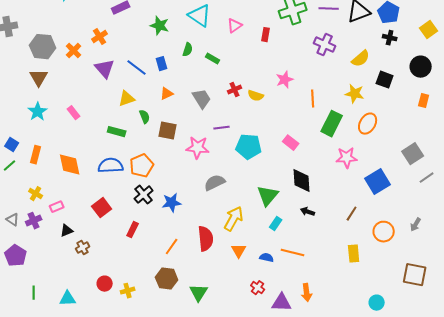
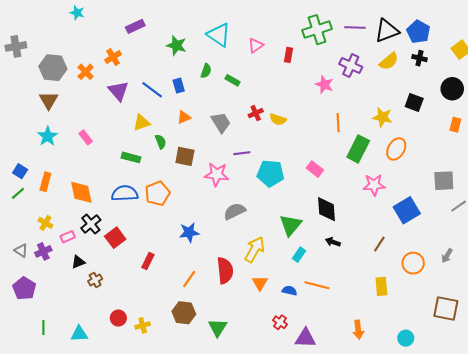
yellow semicircle: (361, 59) -> (389, 61), moved
pink star: (285, 80) -> (324, 85), moved, turned -30
gray square: (413, 154) -> (444, 181), turned 30
black cross: (144, 195) -> (91, 224), moved
orange arrow: (307, 293) -> (358, 330), moved

